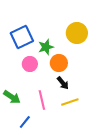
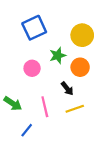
blue square: (22, 37) -> (34, 28), moved
green star: (46, 47) -> (58, 55), moved
orange circle: (59, 63) -> (80, 67), moved

